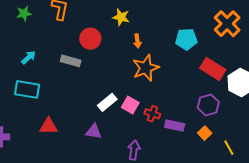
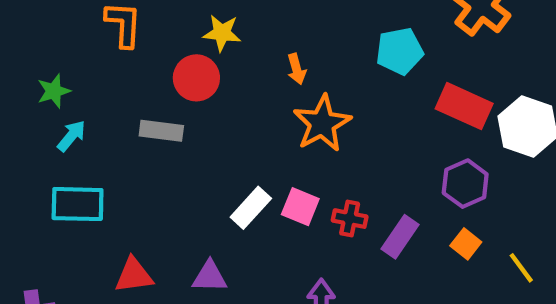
green star: (24, 14) -> (54, 91), moved
yellow star: (121, 17) -> (222, 33), moved
purple rectangle: (175, 125) -> (400, 237), turned -60
purple triangle: (94, 132) -> (210, 277), moved

